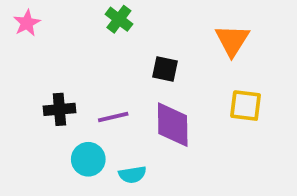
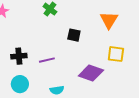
purple diamond: (173, 125) -> (91, 73), moved, turned -70
cyan circle: (88, 159) -> (20, 84), moved

